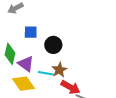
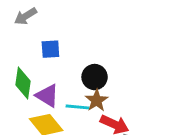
black circle: (53, 45) -> (95, 77), moved

